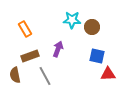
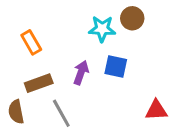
brown circle: (92, 27) -> (132, 18), moved
blue square: (97, 56) -> (116, 67), moved

